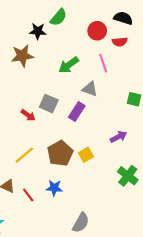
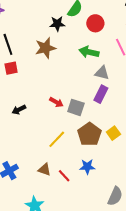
red circle: (97, 31) -> (95, 23), moved
green arrow: (69, 65) -> (89, 52), turned 54
gray triangle: (90, 89) -> (102, 73), moved
gray square: (49, 104) -> (76, 107), moved

